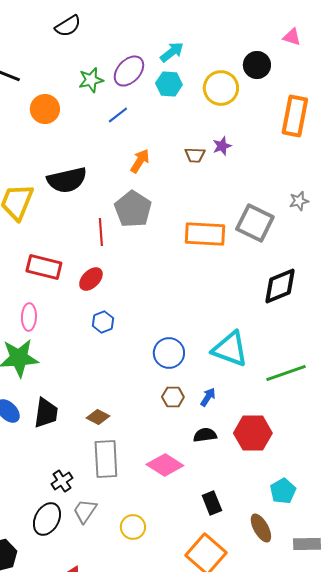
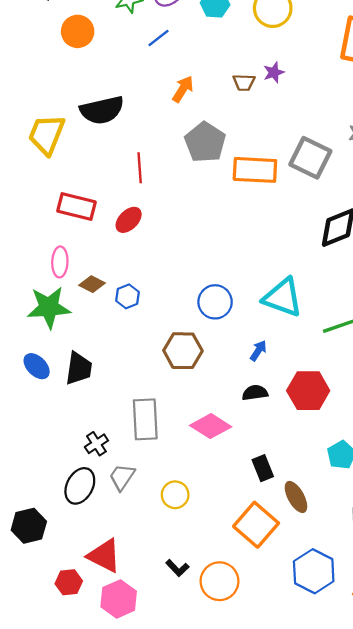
gray pentagon: (133, 209) -> (205, 142), moved
blue hexagon: (103, 322) -> (127, 296), moved
brown hexagon: (173, 397) -> (183, 351), moved, size x1.6
brown diamond: (98, 417) -> (92, 284), moved
brown ellipse: (261, 528) -> (296, 497), moved

